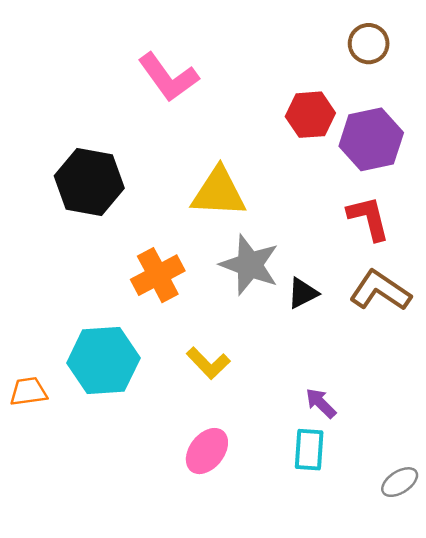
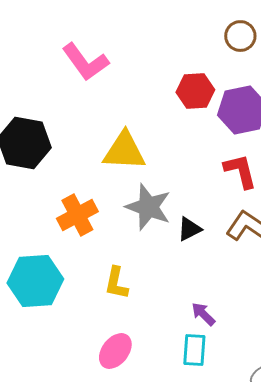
yellow L-shape: (208, 363) -> (116, 283), turned 56

